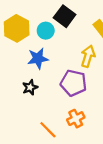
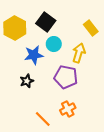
black square: (65, 16) -> (46, 22), moved
cyan circle: (46, 31) -> (54, 44), moved

